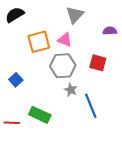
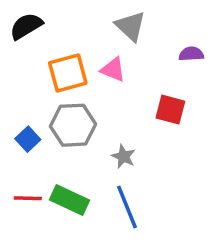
gray triangle: (75, 15) -> (130, 26), turned -30
gray hexagon: (63, 66) -> (73, 125), moved
blue line: (91, 106) -> (127, 207), moved
red line: (12, 123) -> (28, 198), moved

